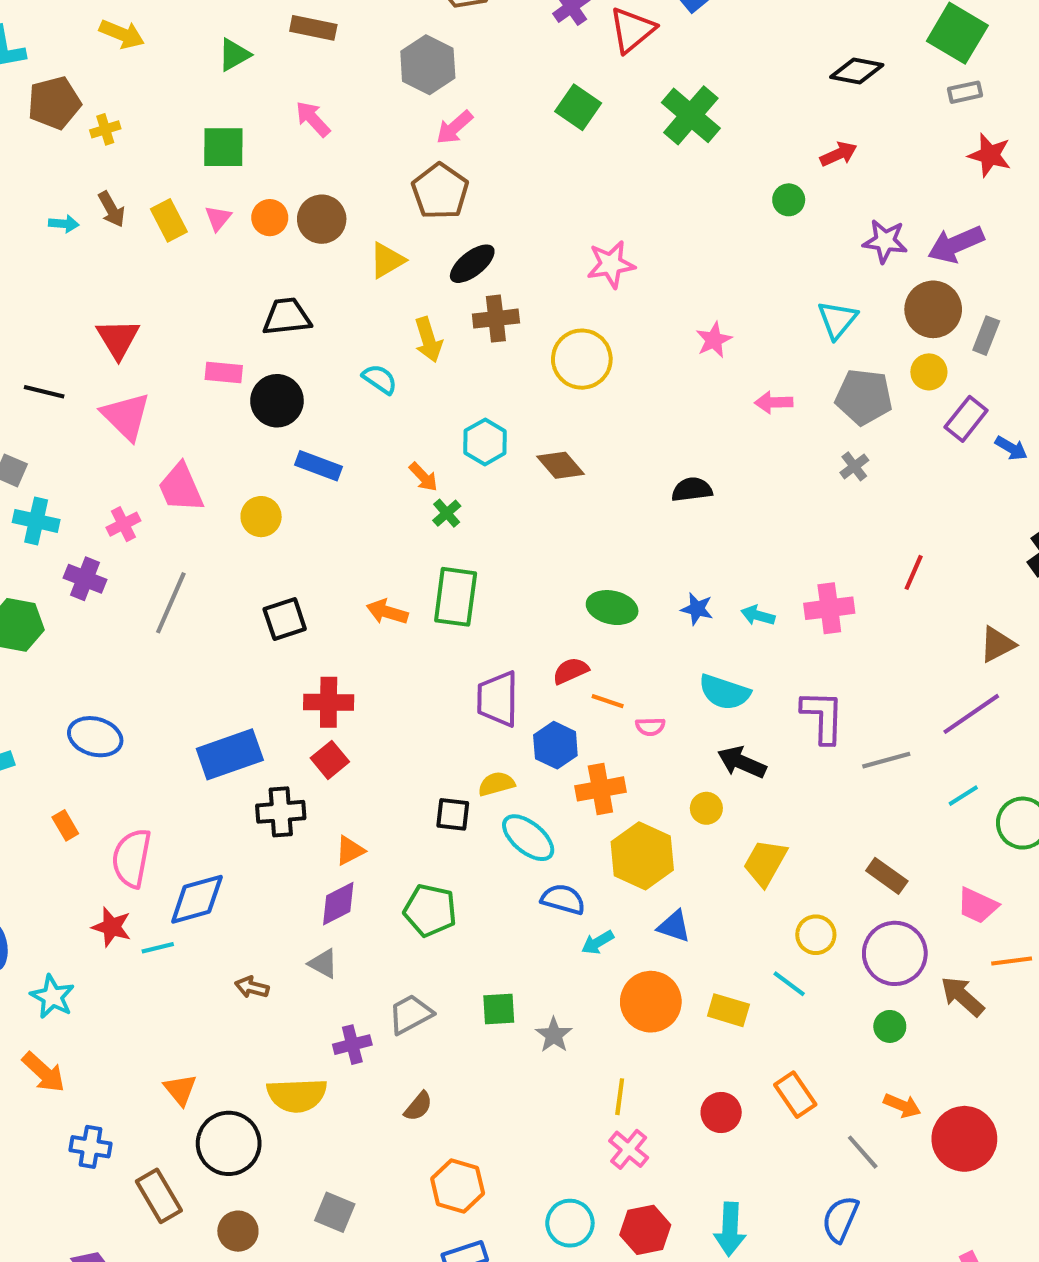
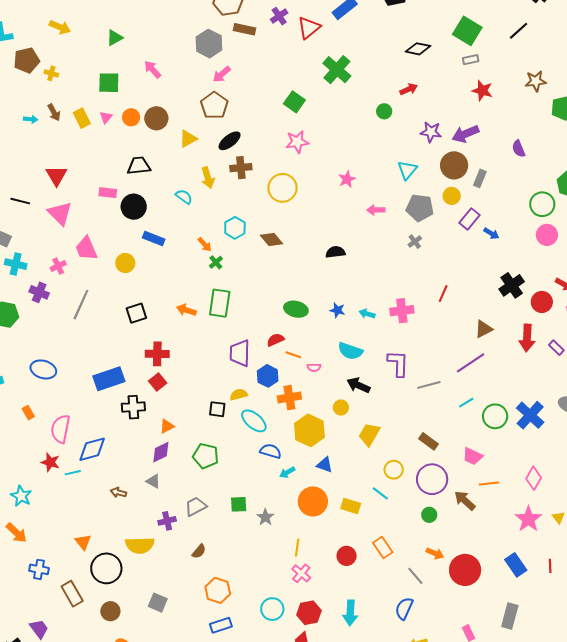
brown rectangle: (313, 28) -> (244, 29), moved
green square: (578, 107) -> (294, 102), moved
yellow cross: (105, 129) -> (51, 73), turned 32

